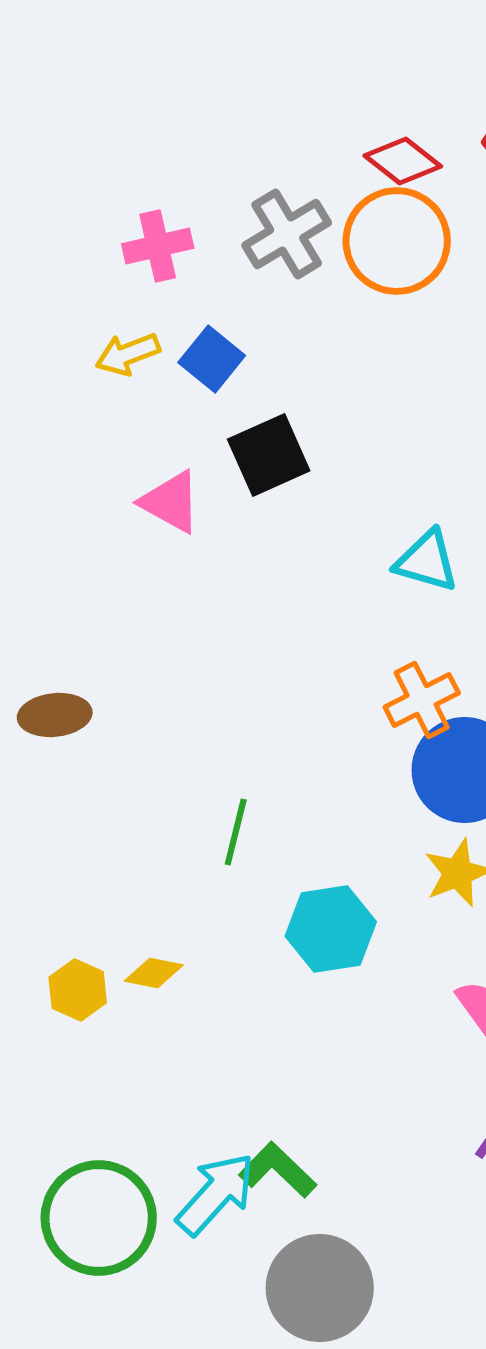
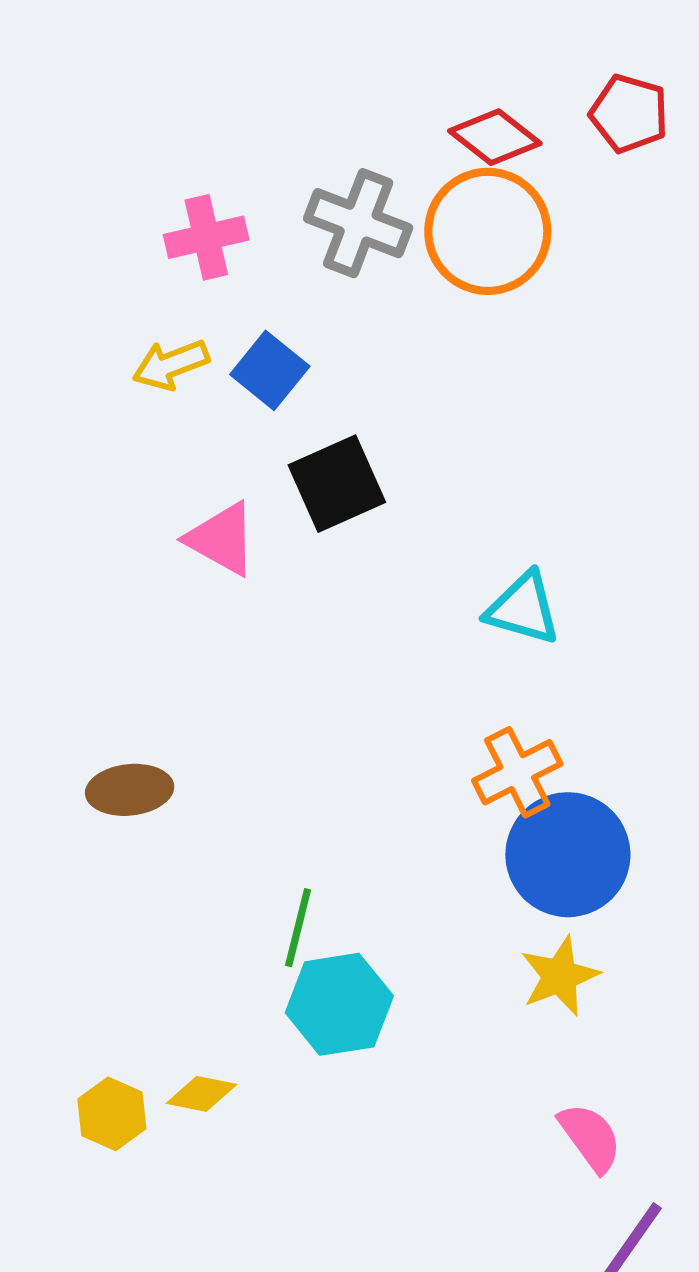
gray cross: (287, 234) -> (358, 223), turned -38
brown ellipse: (55, 715) -> (130, 790), moved
cyan hexagon: (331, 929) -> (339, 1004), moved

